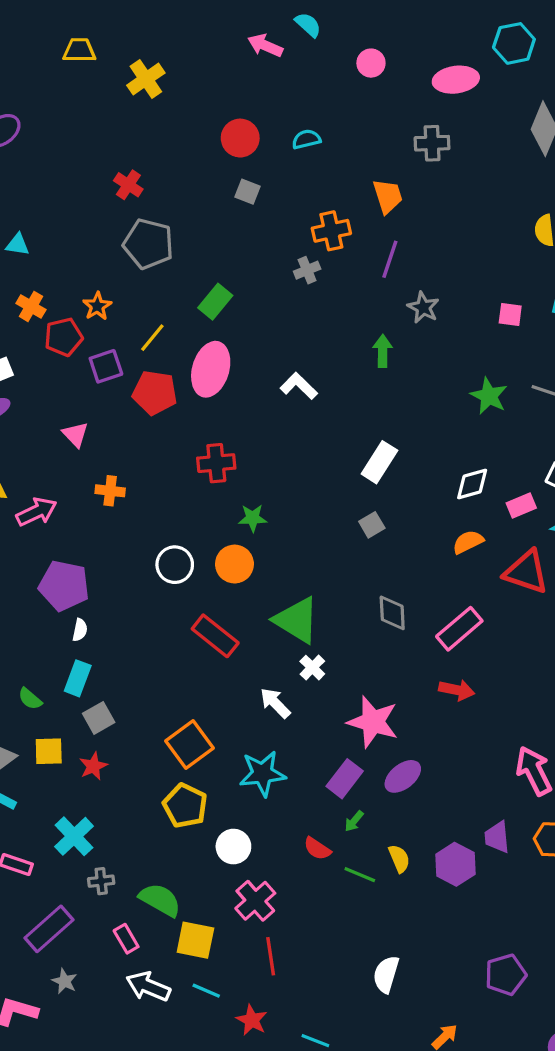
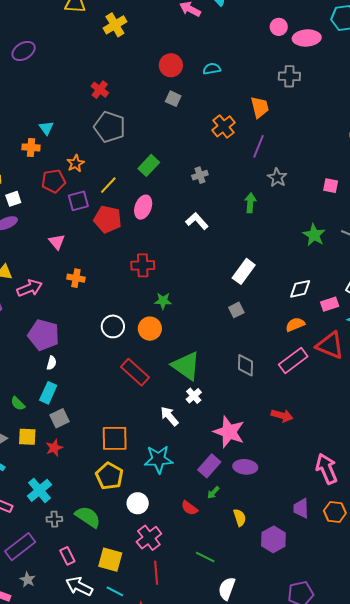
pink circle: (371, 63) -> (279, 27), moved
orange cross: (331, 231) -> (223, 126), turned -30
cyan triangle: (18, 245) -> (46, 128), moved, turned 42
gray cross: (307, 270) -> (200, 175), moved
orange cross: (31, 306) -> (31, 147), moved, turned -30
pink ellipse: (211, 369) -> (143, 207), size x0.7
pink rectangle: (459, 629) -> (293, 360), moved
orange square: (189, 744) -> (115, 438), turned 32
purple ellipse: (403, 776) -> (245, 467), turned 40
purple hexagon: (455, 864) -> (273, 539), moved
green line: (360, 875) -> (205, 557), moved
green semicircle: (160, 900) -> (88, 517), moved

